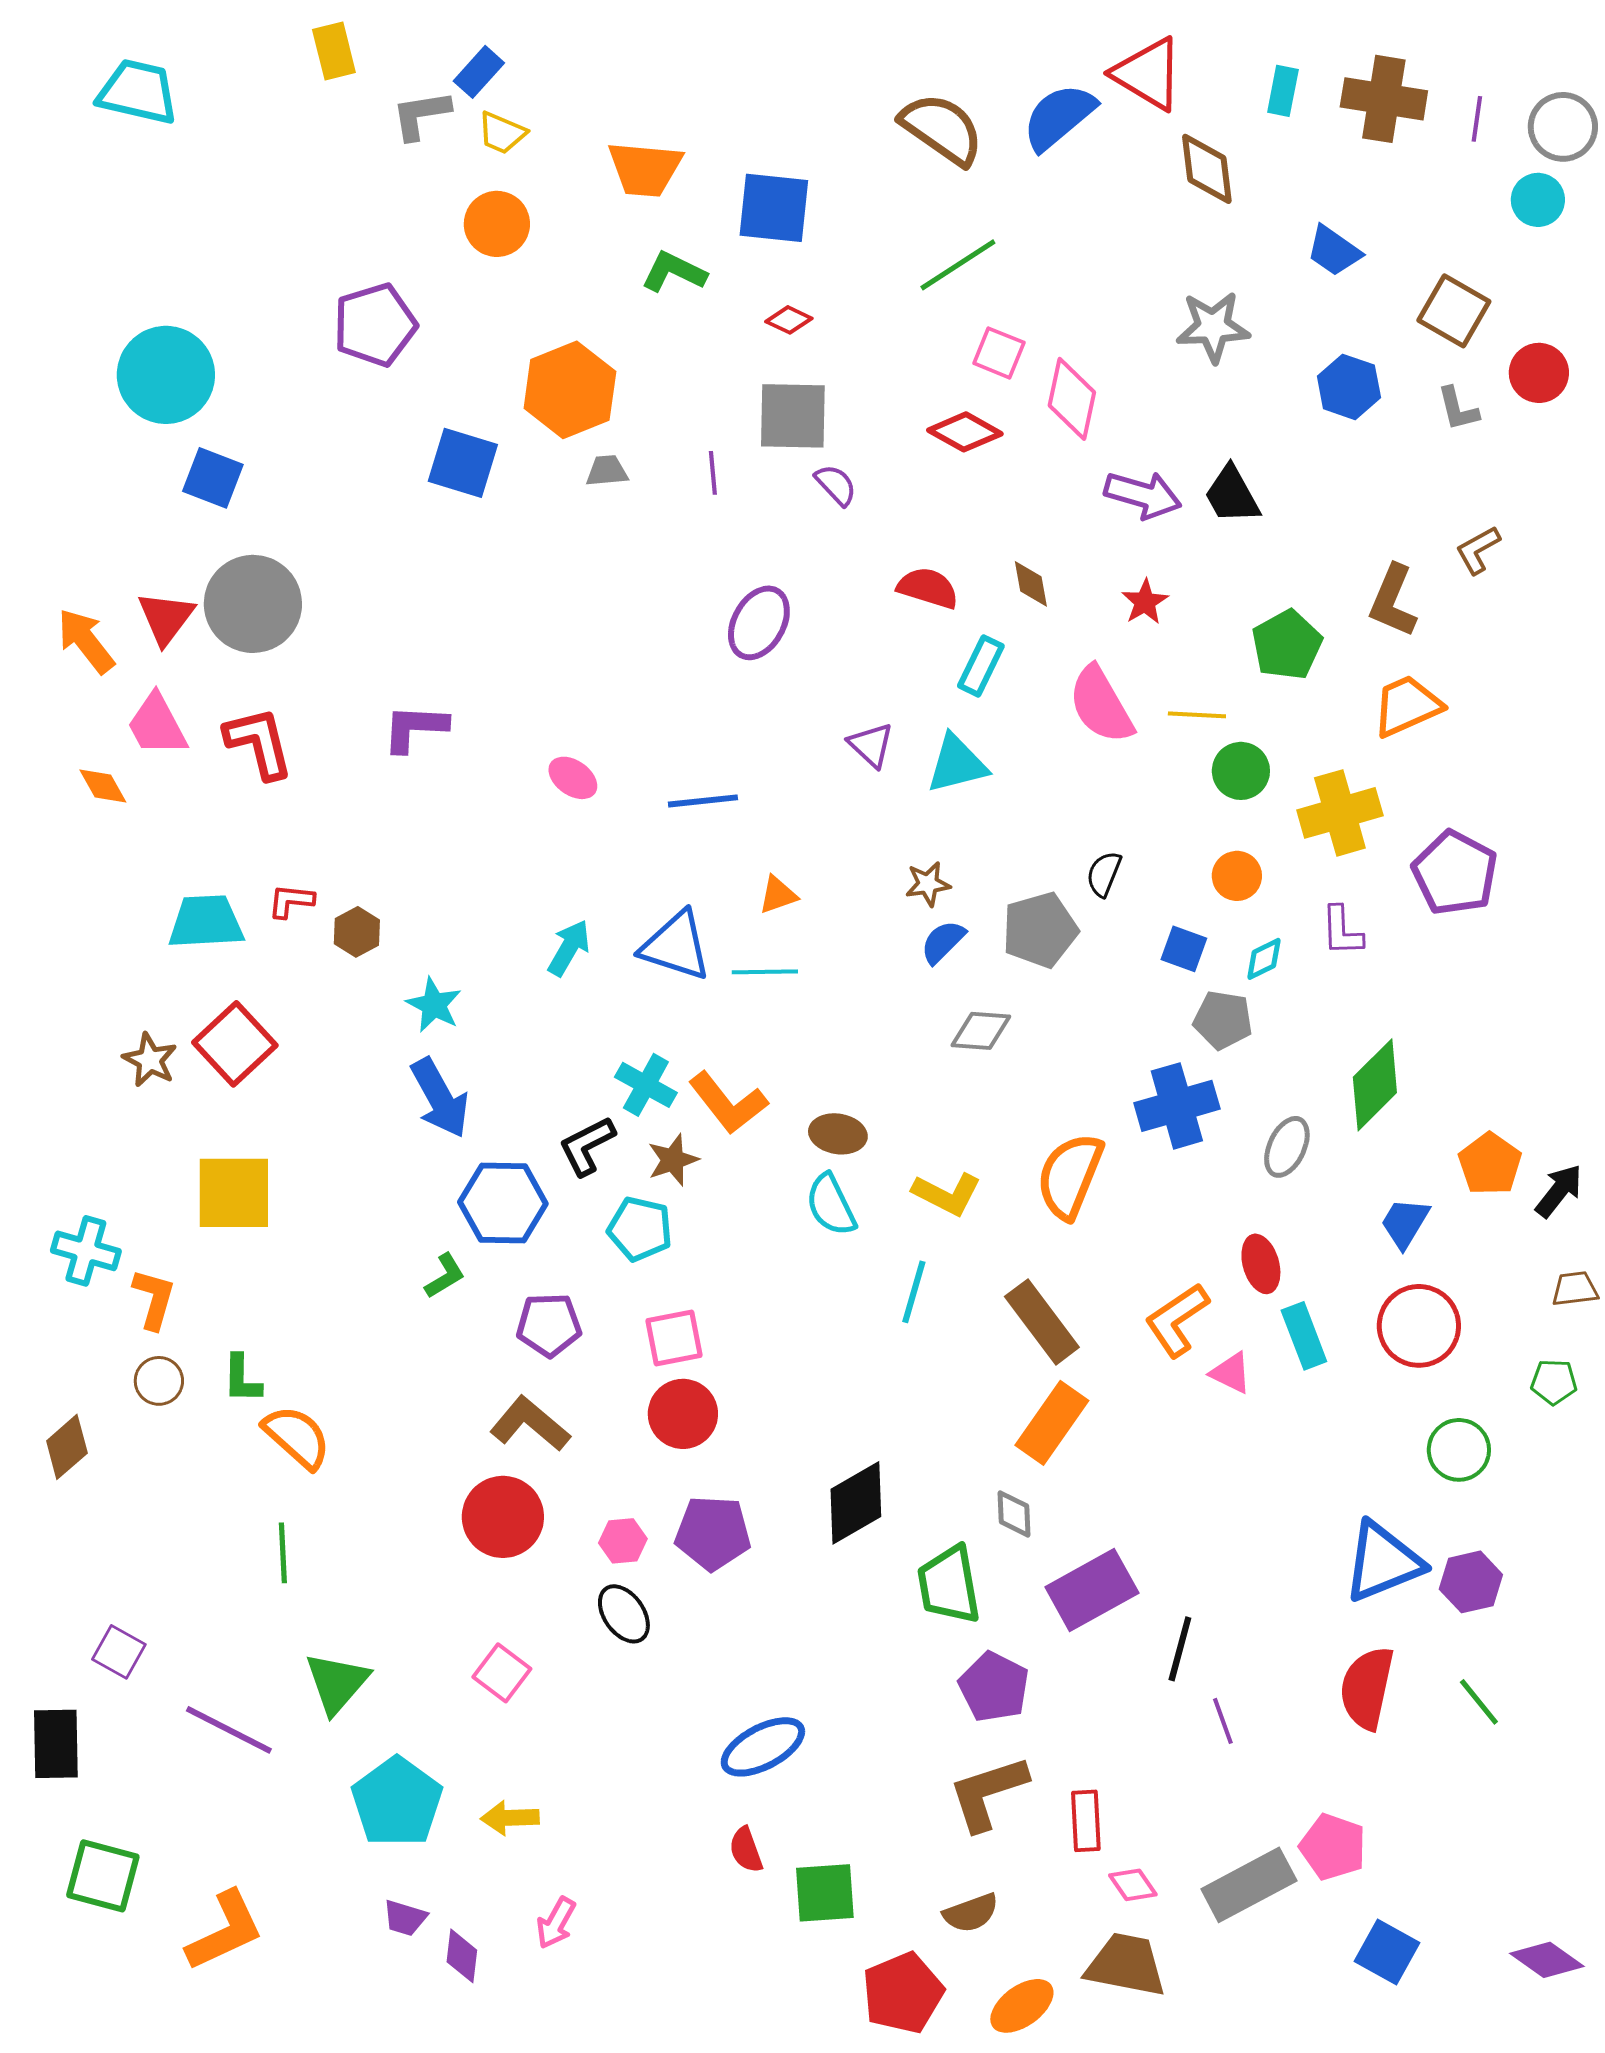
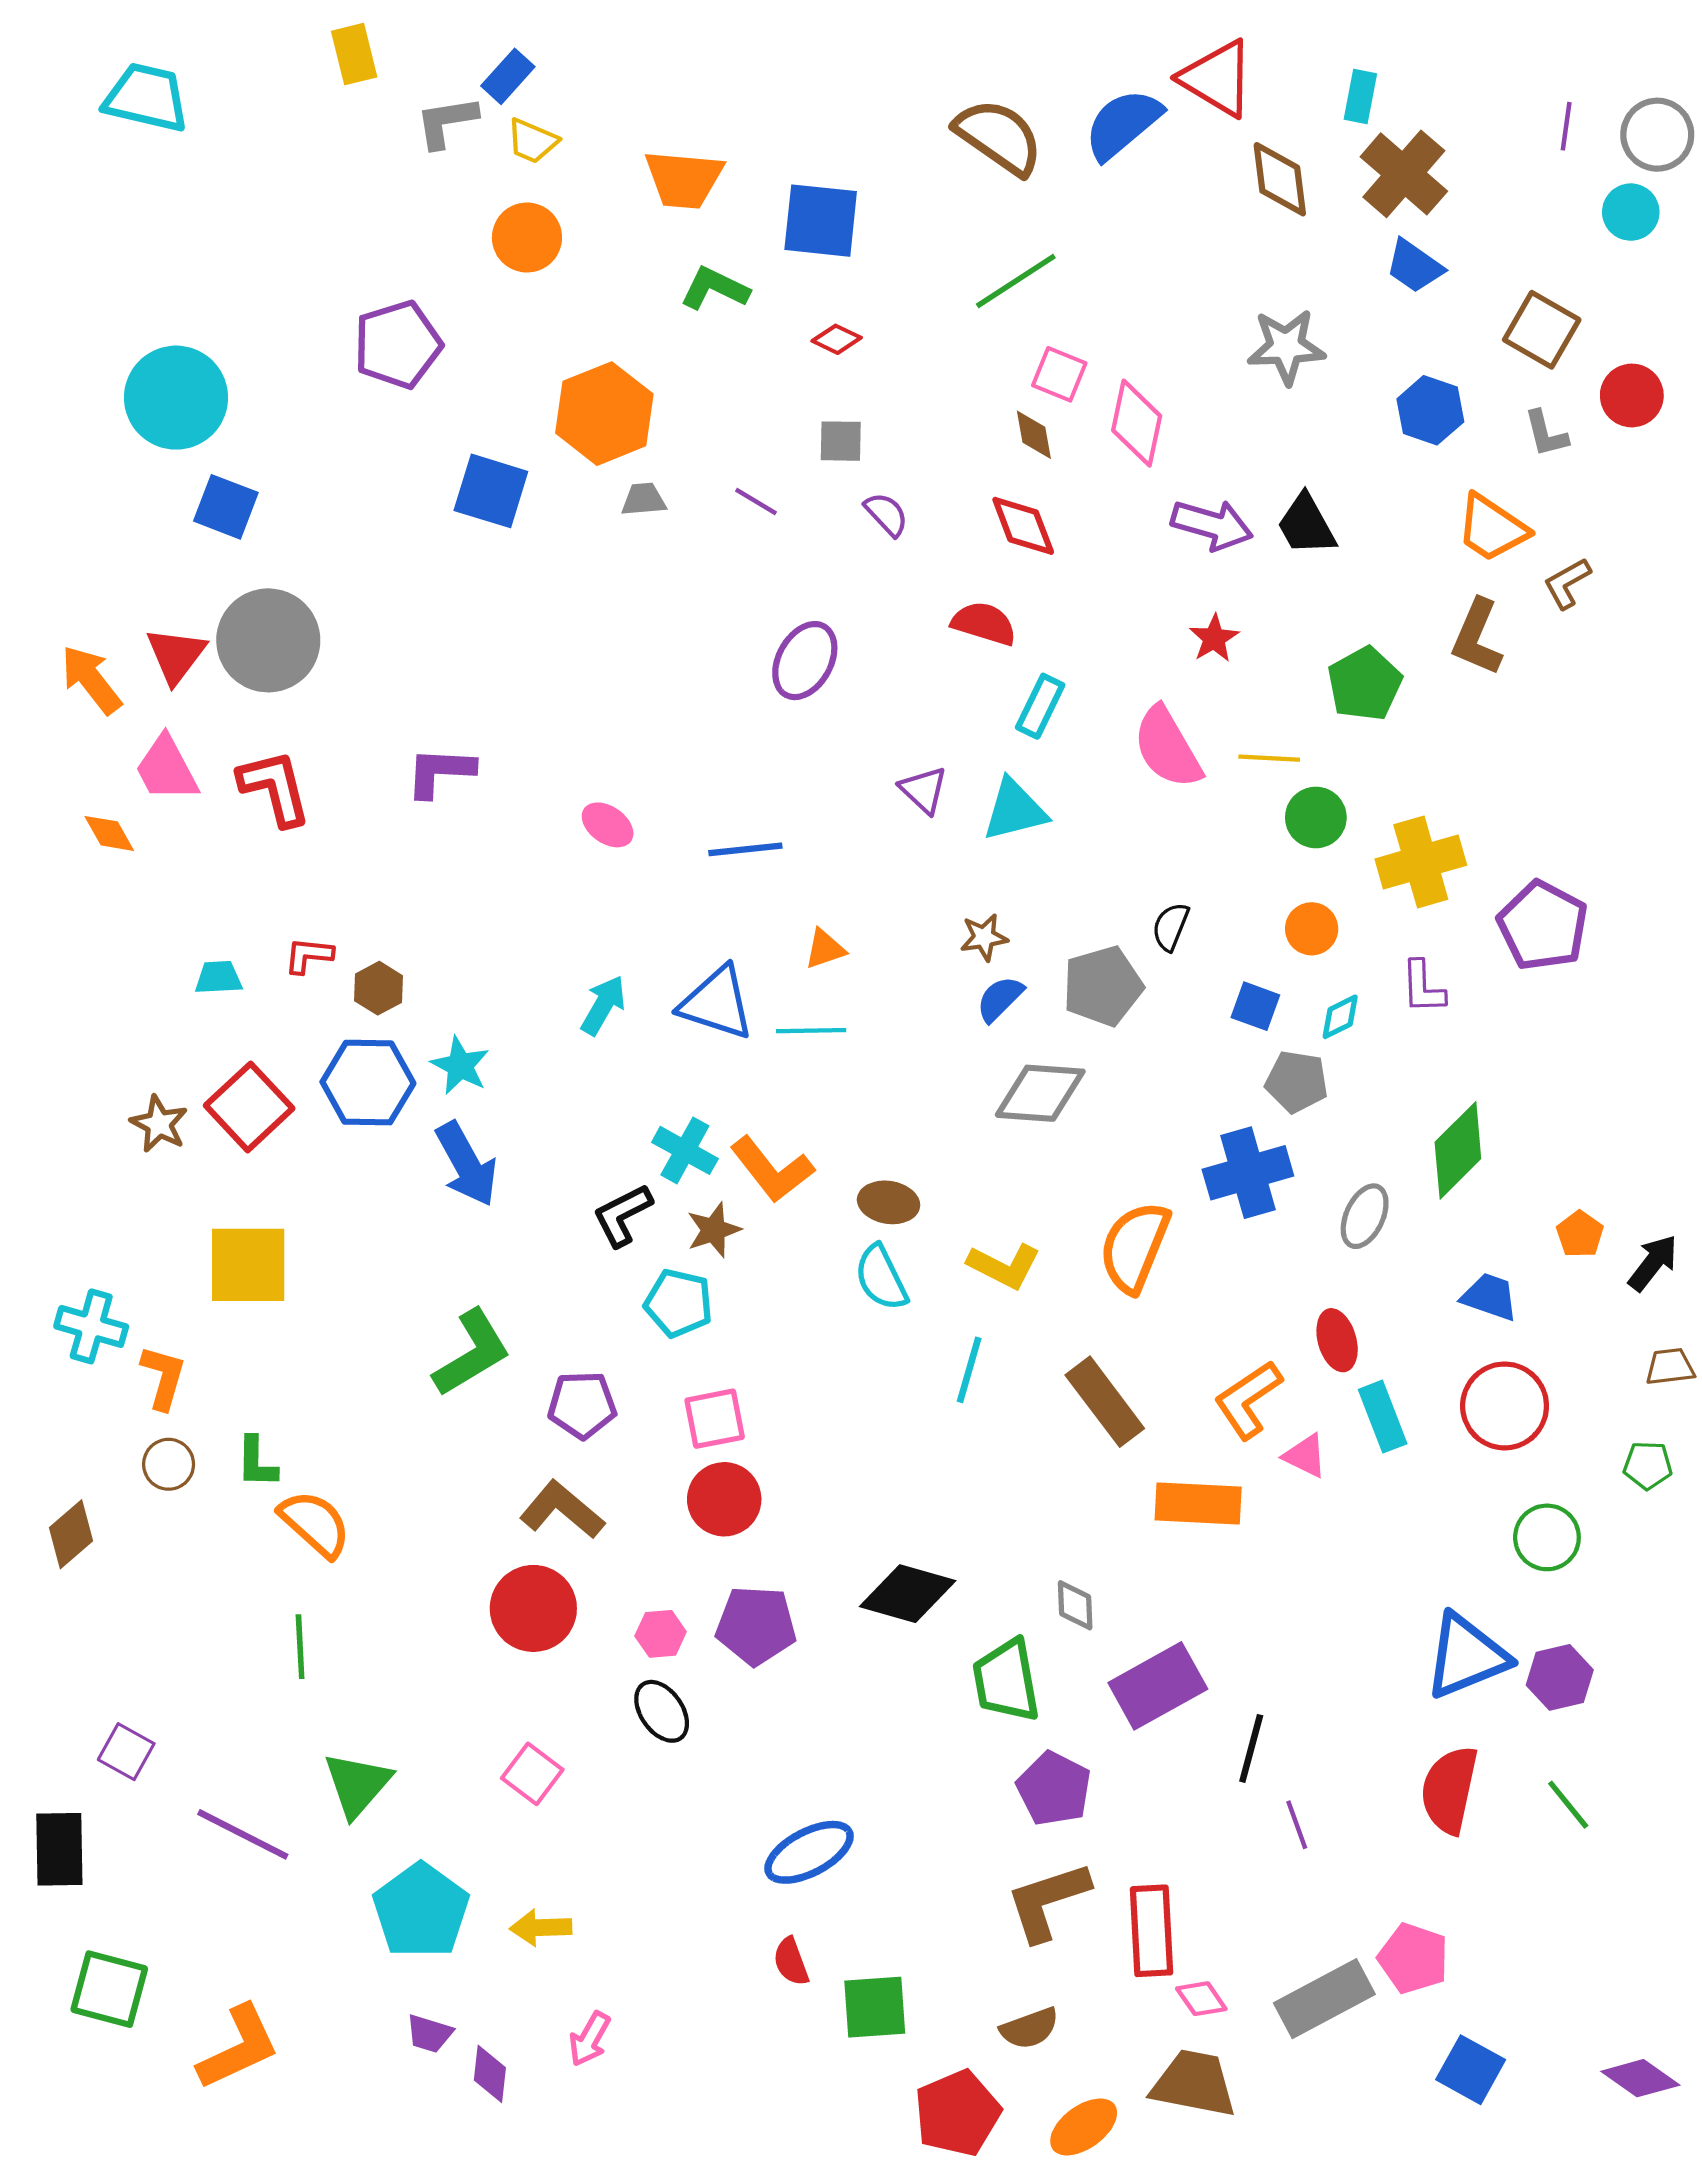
brown cross: (1384, 99) -> (1404, 174), moved, turned 32
gray square: (793, 416) -> (841, 441), size x0.6
red diamond: (965, 432) -> (1023, 526), moved, turned 40
purple line: (713, 473) -> (756, 502), turned -54
brown diamond: (1031, 584) -> (1034, 435), moved
orange trapezoid: (1407, 706) -> (1492, 528), moved, turned -122
cyan trapezoid: (206, 922) -> (218, 978), size x0.6
gray diamond: (981, 1031) -> (1040, 1093), size x1.4
orange pentagon: (1490, 1164) -> (1580, 1234), size x0.7
blue hexagon: (503, 1203) -> (368, 1083), moved
blue trapezoid: (1405, 1223) -> (1490, 1297), turned 78
green L-shape: (445, 1276) -> (472, 1353), size x1.8
orange rectangle: (1052, 1423) -> (1198, 1504), moved, turned 58
black diamond: (856, 1503) -> (908, 1594), turned 46
red rectangle: (1086, 1821) -> (1151, 1931), size x1.4

